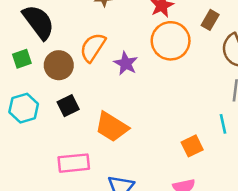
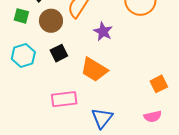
green square: (22, 59) -> (21, 16), turned 35
purple star: (126, 63) -> (103, 31), moved

